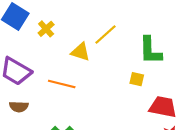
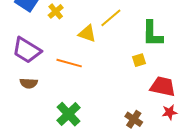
yellow square: (137, 79) -> (139, 60), turned -32

